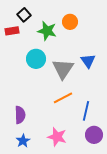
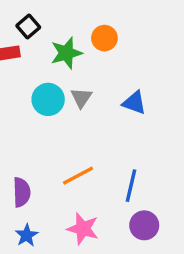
green star: (47, 31) -> (66, 53), turned -30
blue triangle: (88, 61) -> (134, 103), turned -35
gray triangle: (63, 69) -> (81, 98), moved, size x0.6
orange line: (63, 98) -> (78, 176), moved

